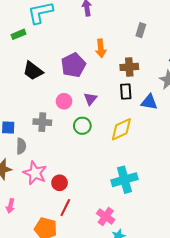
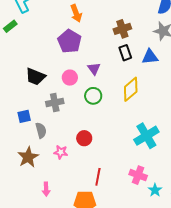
orange arrow: (101, 48) -> (76, 13), moved
black trapezoid: (33, 71) -> (35, 77), moved
pink star: (35, 173) -> (61, 152), size x0.6
red circle: (60, 183) -> (84, 138), moved

